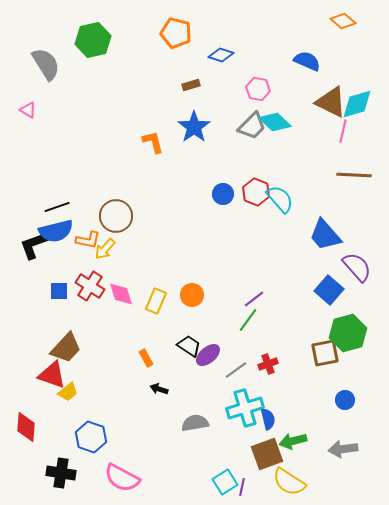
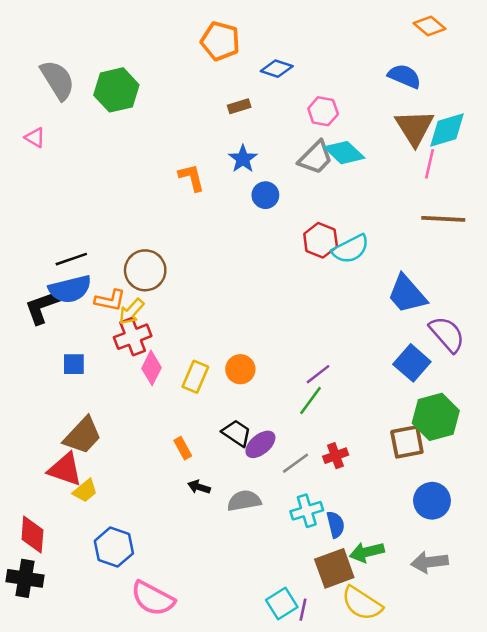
green hexagon: (93, 40) -> (116, 90), moved
blue semicircle: (307, 61) -> (404, 76), moved
brown triangle: (331, 102) -> (414, 128), turned 32
blue star: (194, 127) -> (243, 159), size x0.7
blue circle: (223, 194) -> (265, 195), moved
cyan semicircle: (280, 199) -> (351, 249), turned 104
red cross: (90, 286) -> (133, 337), moved, turned 36
pink diamond: (121, 294) -> (151, 368), turned 44
blue circle: (345, 400) -> (432, 501), size x1.5
cyan cross: (245, 408) -> (307, 511), size x0.7
gray semicircle: (195, 423) -> (244, 501), moved
black cross: (61, 473) -> (25, 578), moved

